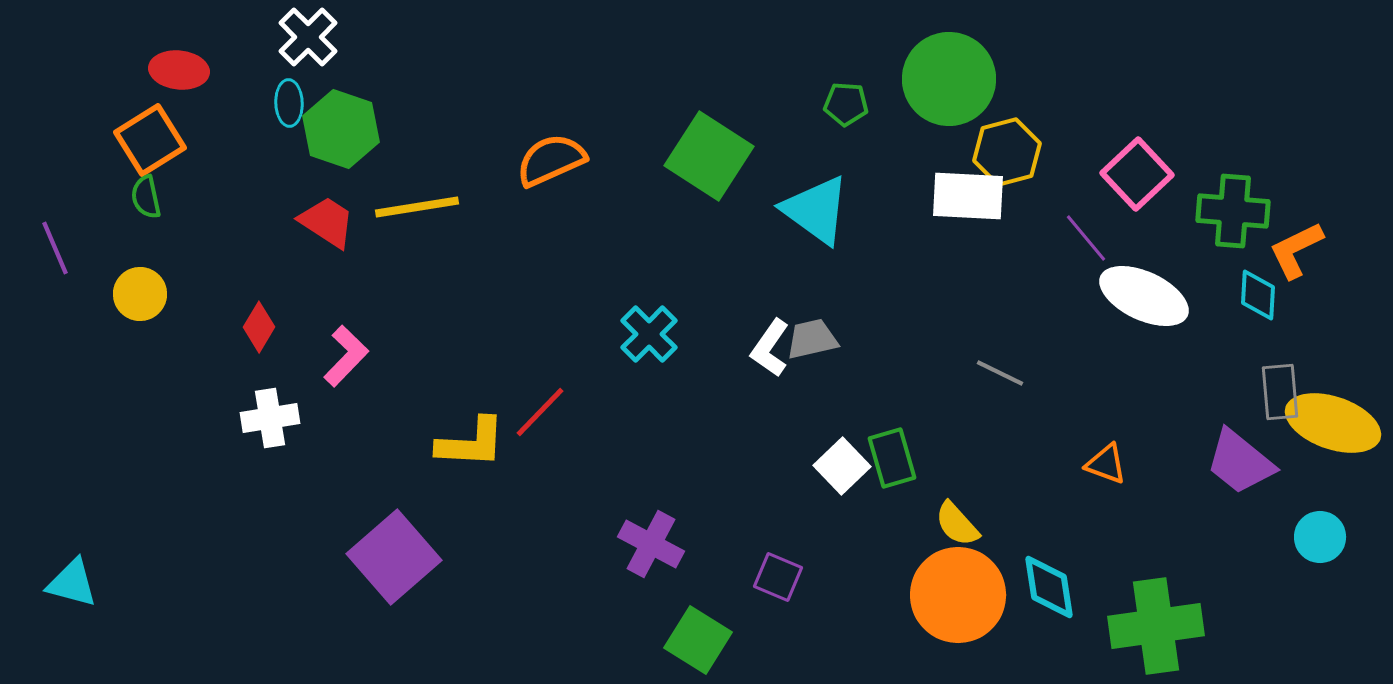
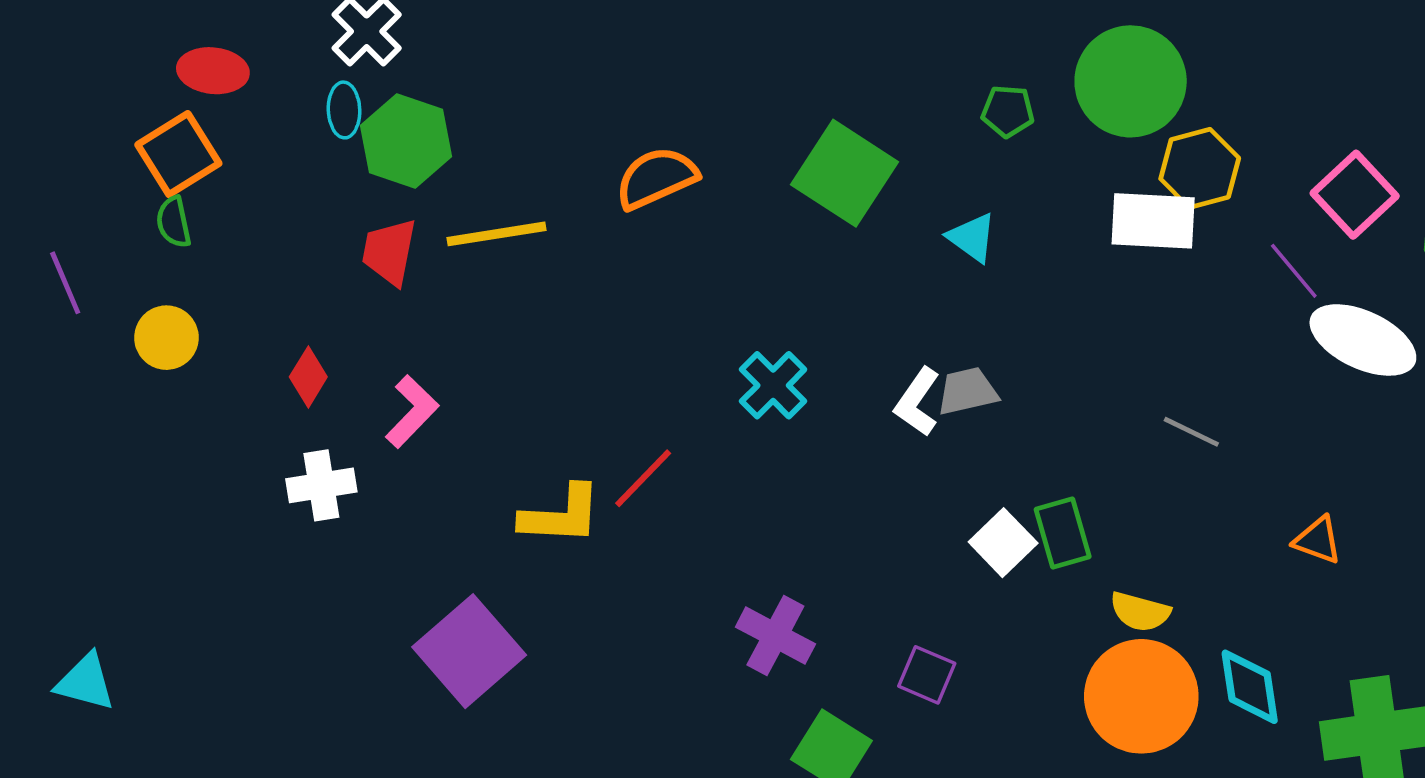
cyan triangle: (816, 210) -> (972, 237), size x0.6
red trapezoid: (327, 222) -> (389, 252), turned -112
yellow semicircle: (957, 524) -> (1140, 612), turned -33

